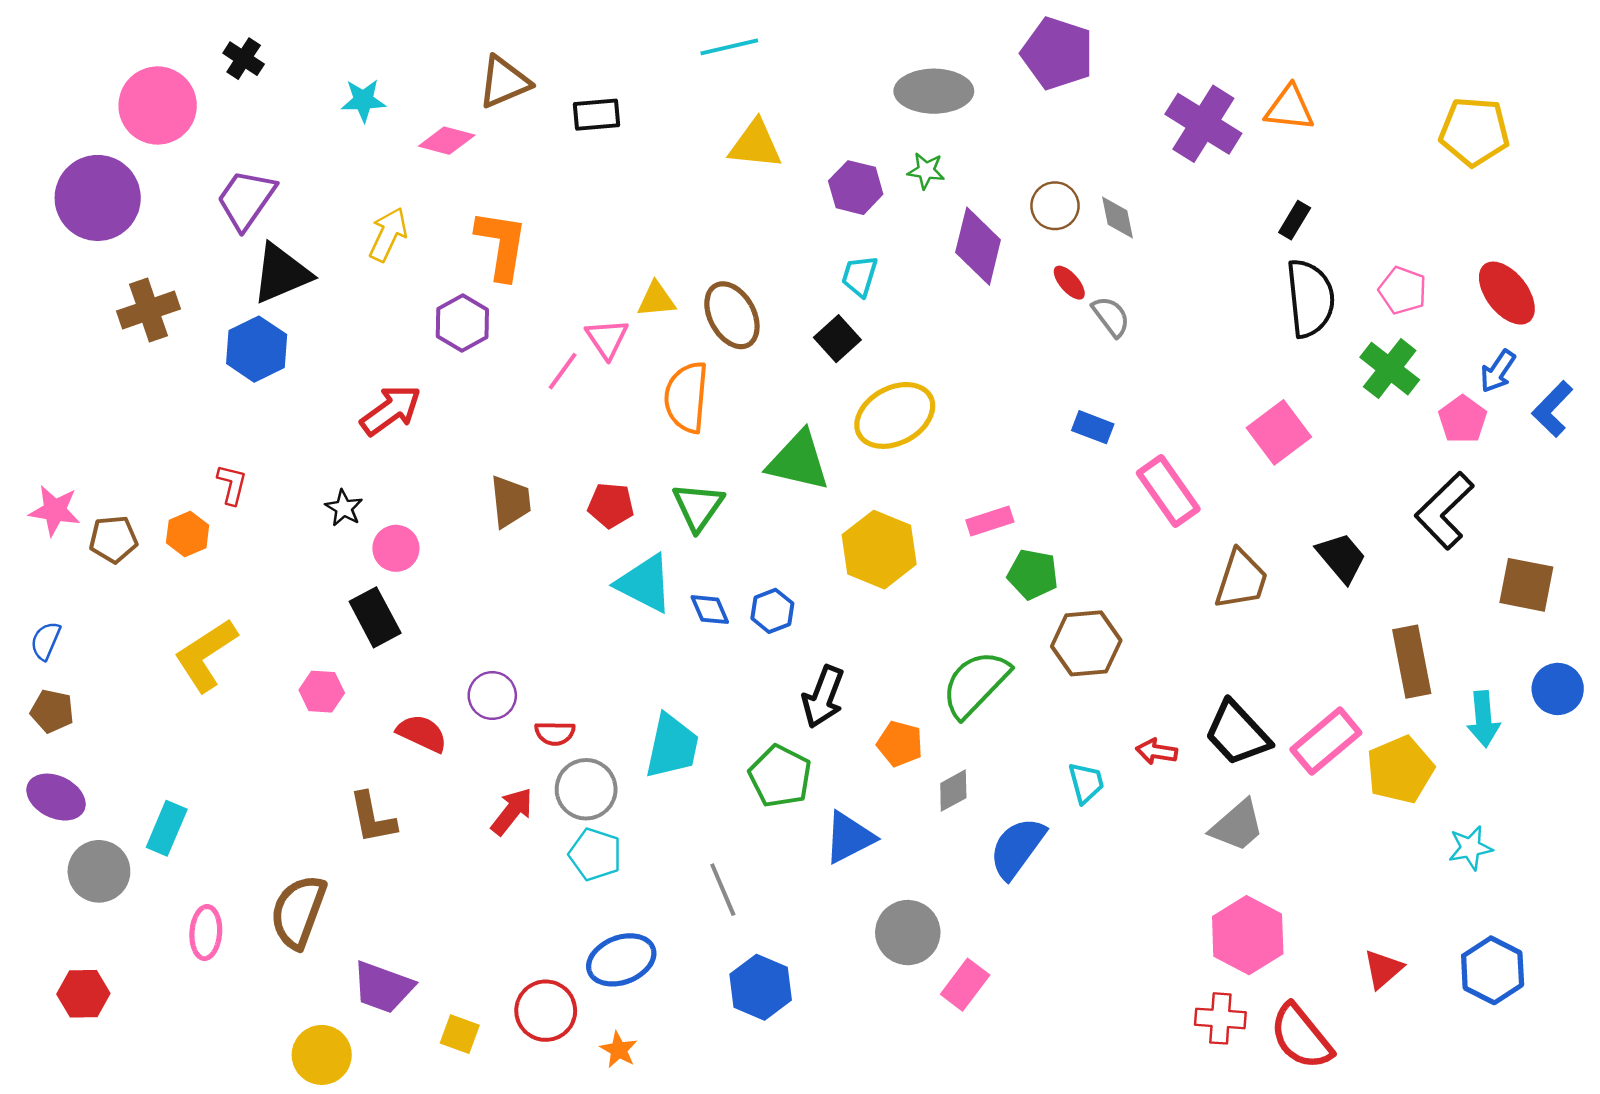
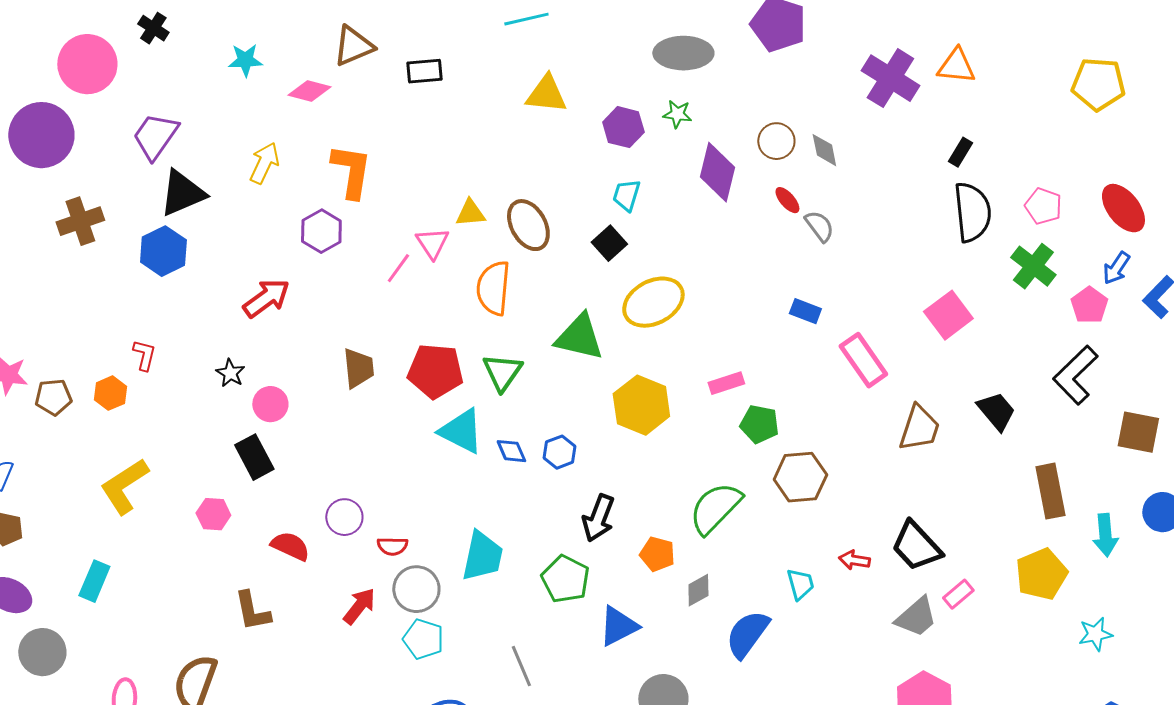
red pentagon: (611, 505) -> (435, 371), size x1.6
pink rectangle: (1326, 741) -> (958, 594), moved, size x0.6
cyan rectangle: (167, 828) -> (94, 581), moved

